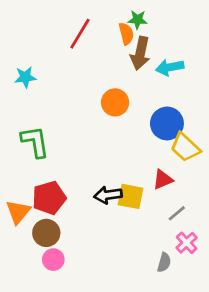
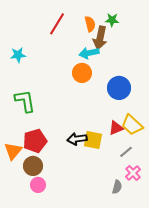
green star: (137, 20) -> (112, 20), moved
cyan arrow: (170, 67) -> (89, 53), moved
yellow trapezoid: (185, 147) -> (132, 125), moved

